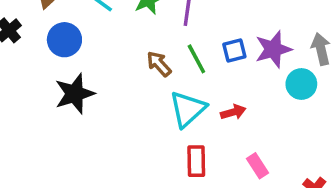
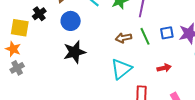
brown arrow: (159, 64) -> (123, 38), turned -63
cyan triangle: (188, 109) -> (121, 69), moved

